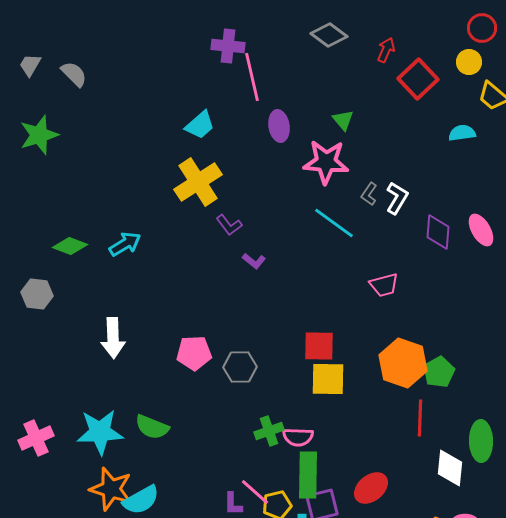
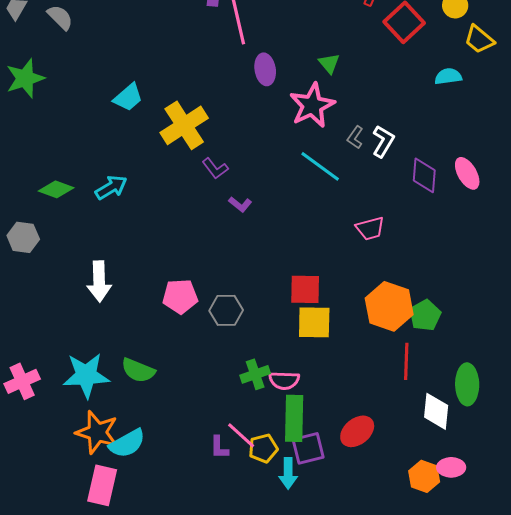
cyan trapezoid: (200, 125) -> (128, 97), moved
pink star: (326, 162) -> (312, 105), turned -30

